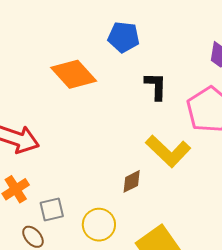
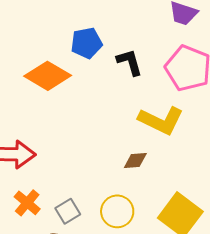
blue pentagon: (124, 37) -> (86, 43), moved
brown diamond: (132, 181) -> (135, 160), turned 40

